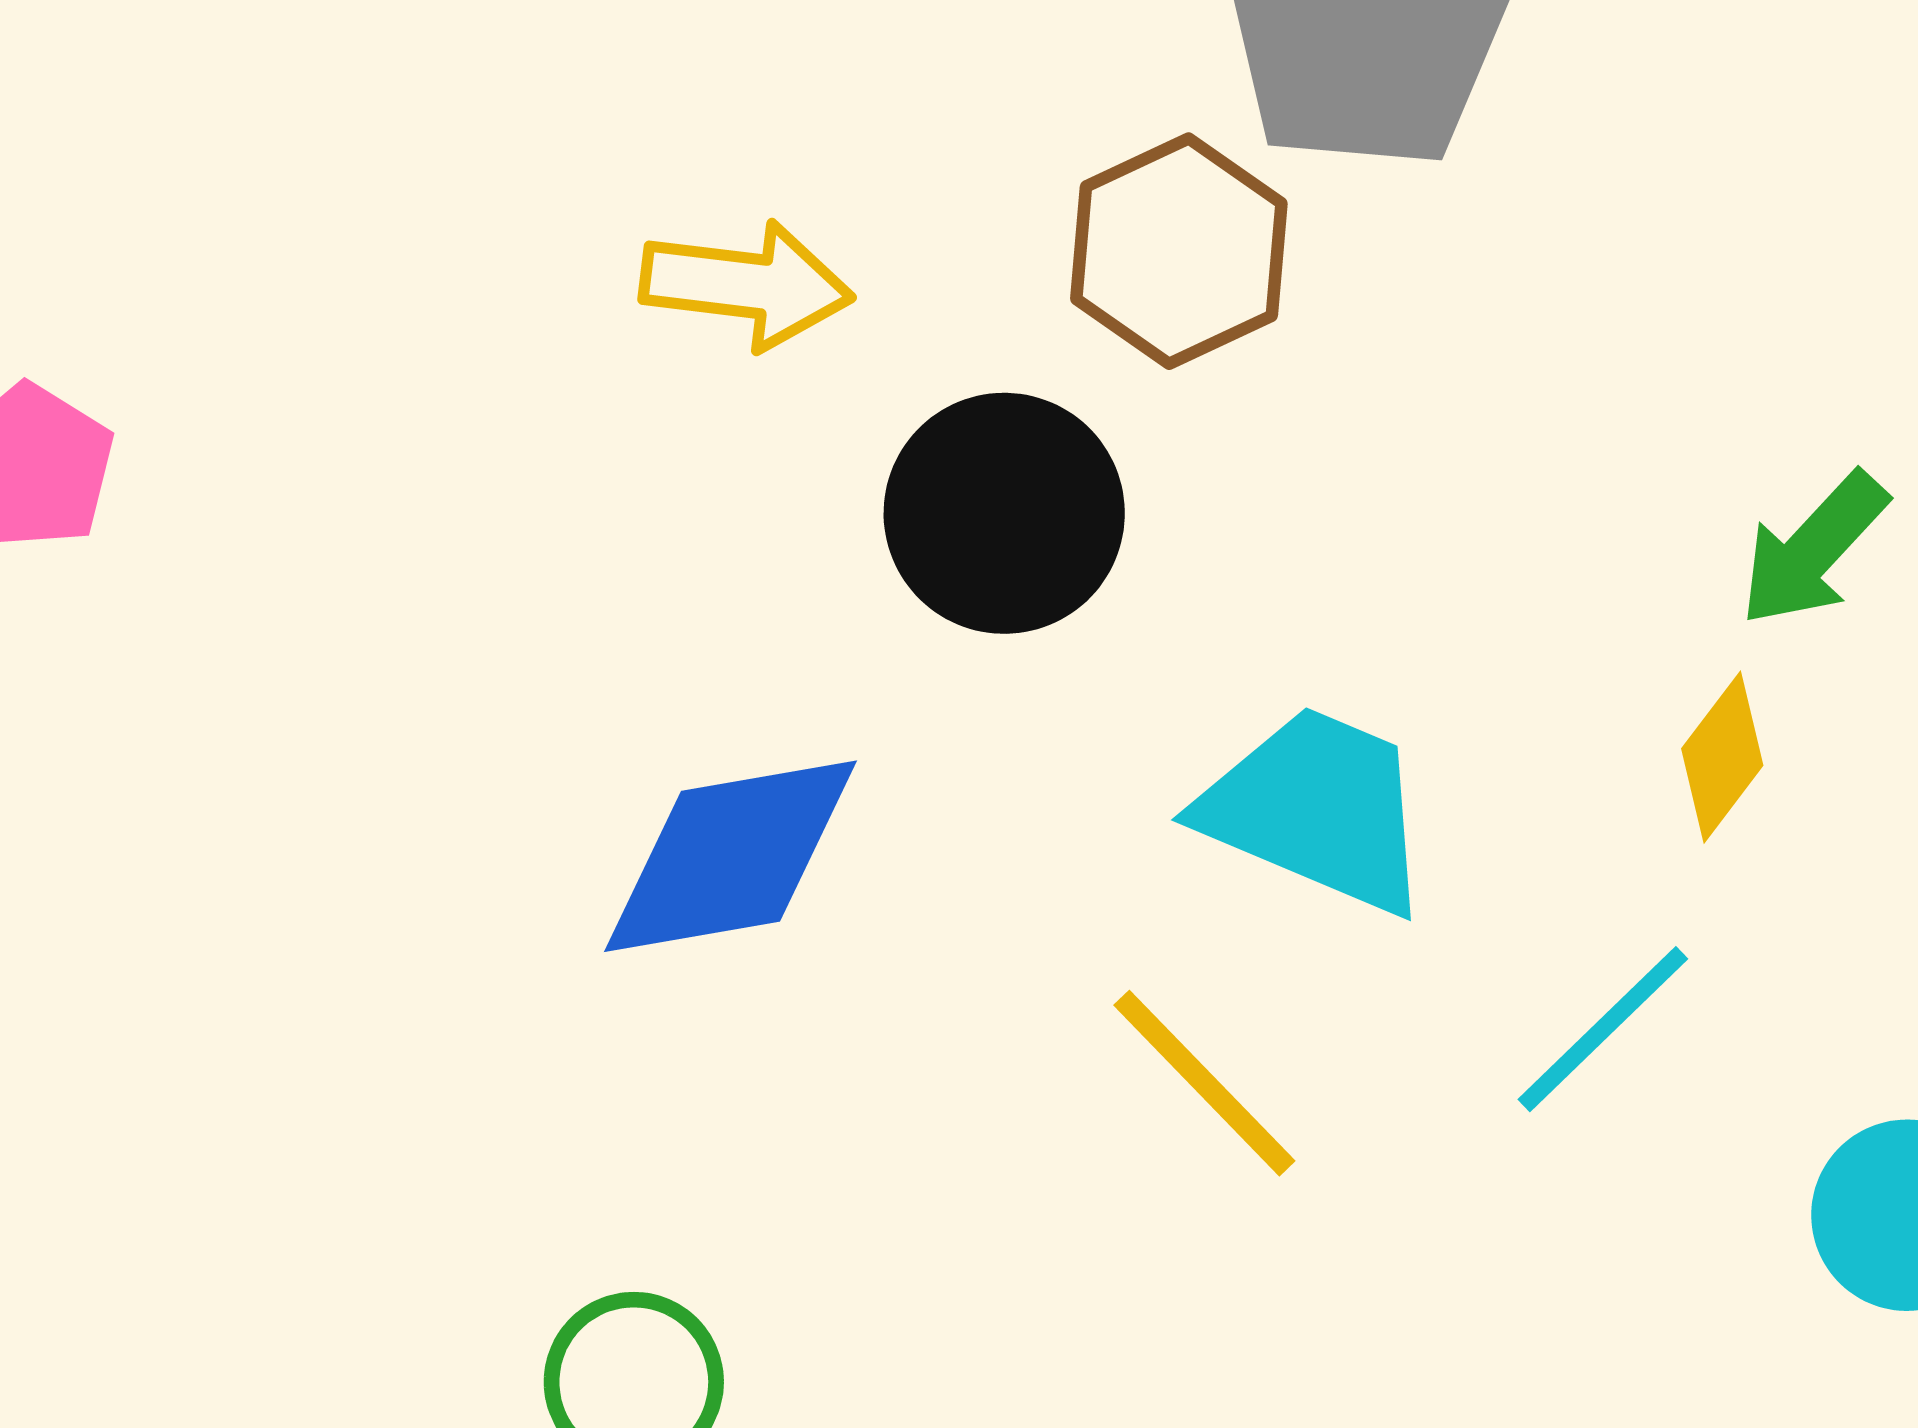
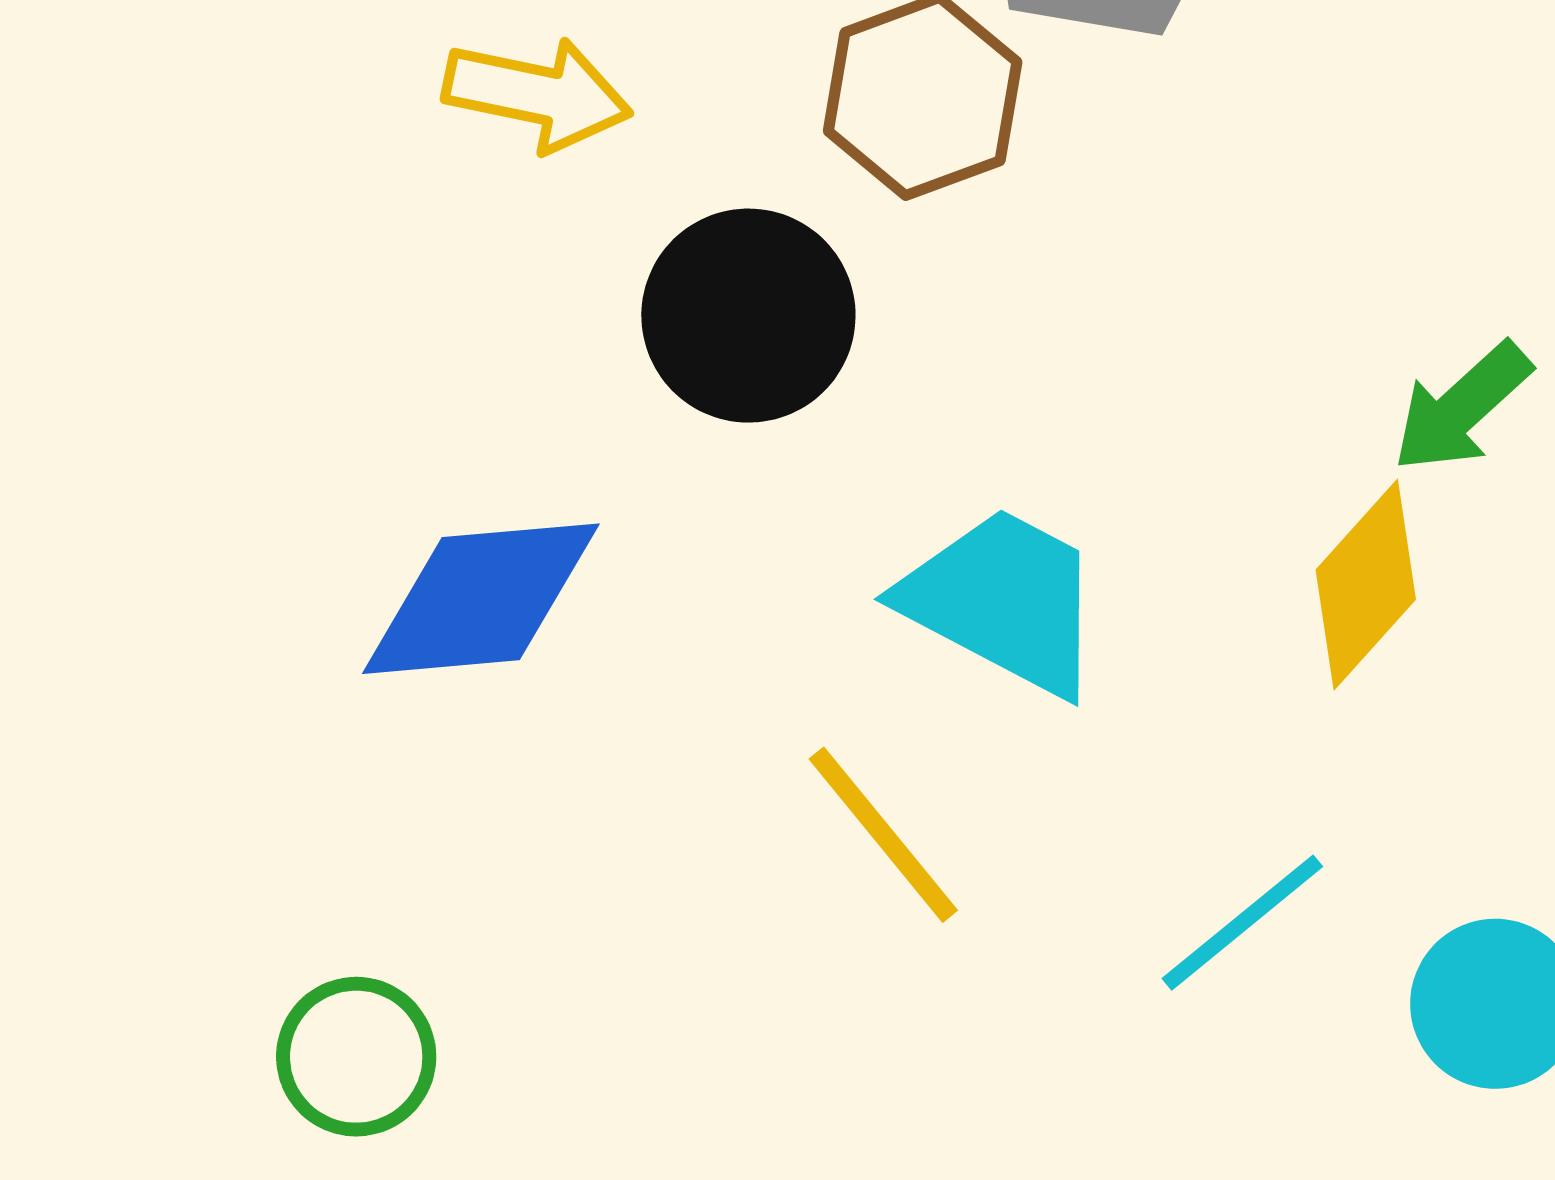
yellow diamond: (1722, 757) -> (1366, 585), size x1.4
cyan line: (1603, 1029) -> (1242, 923), moved

